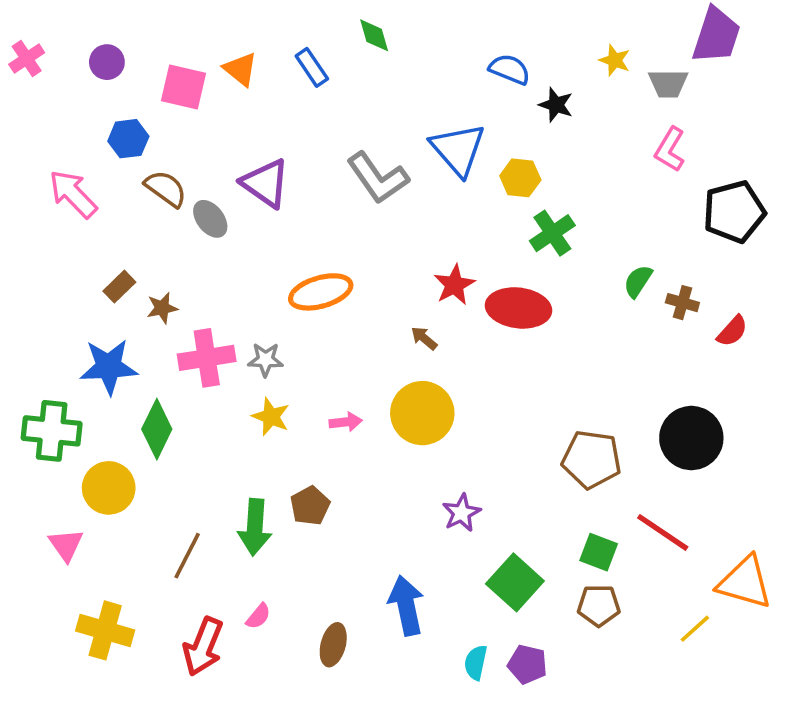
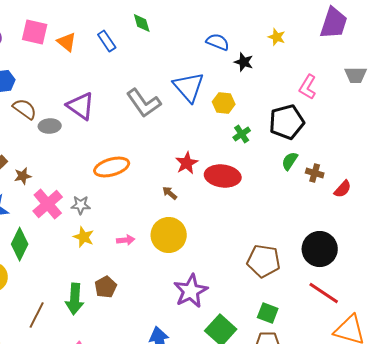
gray trapezoid: (668, 83) -> (356, 75), moved
pink square: (184, 87) -> (35, 32), moved
black pentagon: (734, 212) -> (287, 122), moved
gray ellipse: (210, 219) -> (50, 126), turned -55
green cross: (552, 233) -> (242, 134), size x0.7
pink cross: (207, 358) -> (48, 204), turned -32
purple star: (461, 513) -> (191, 291), size x1.6
red line: (663, 532) -> (324, 293), moved

